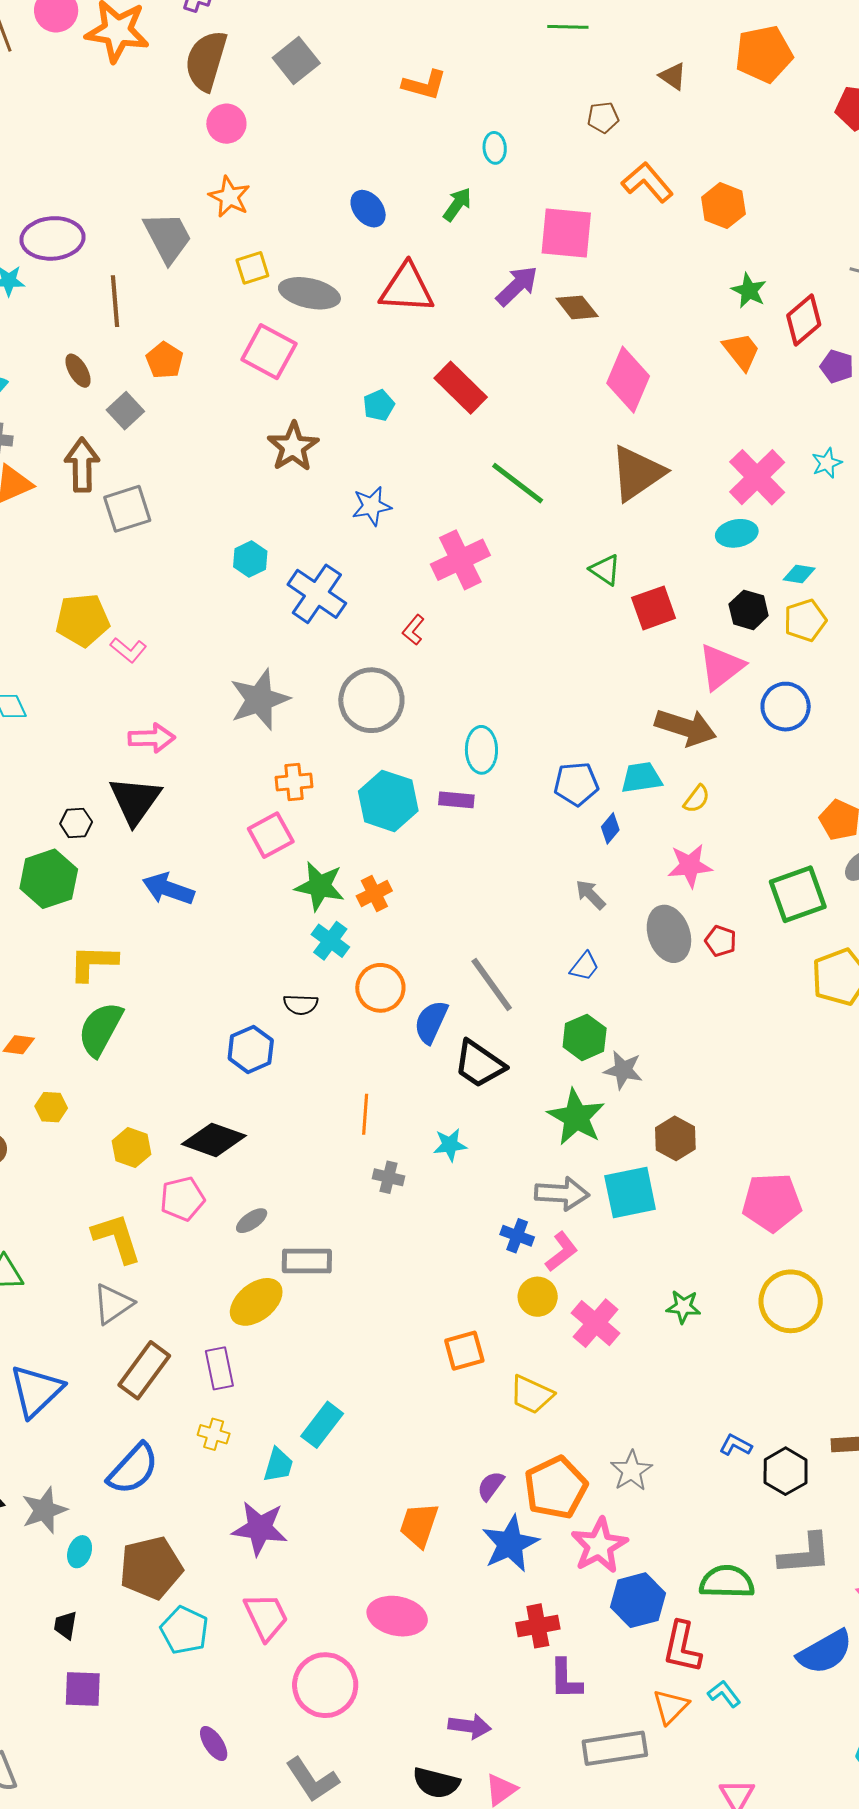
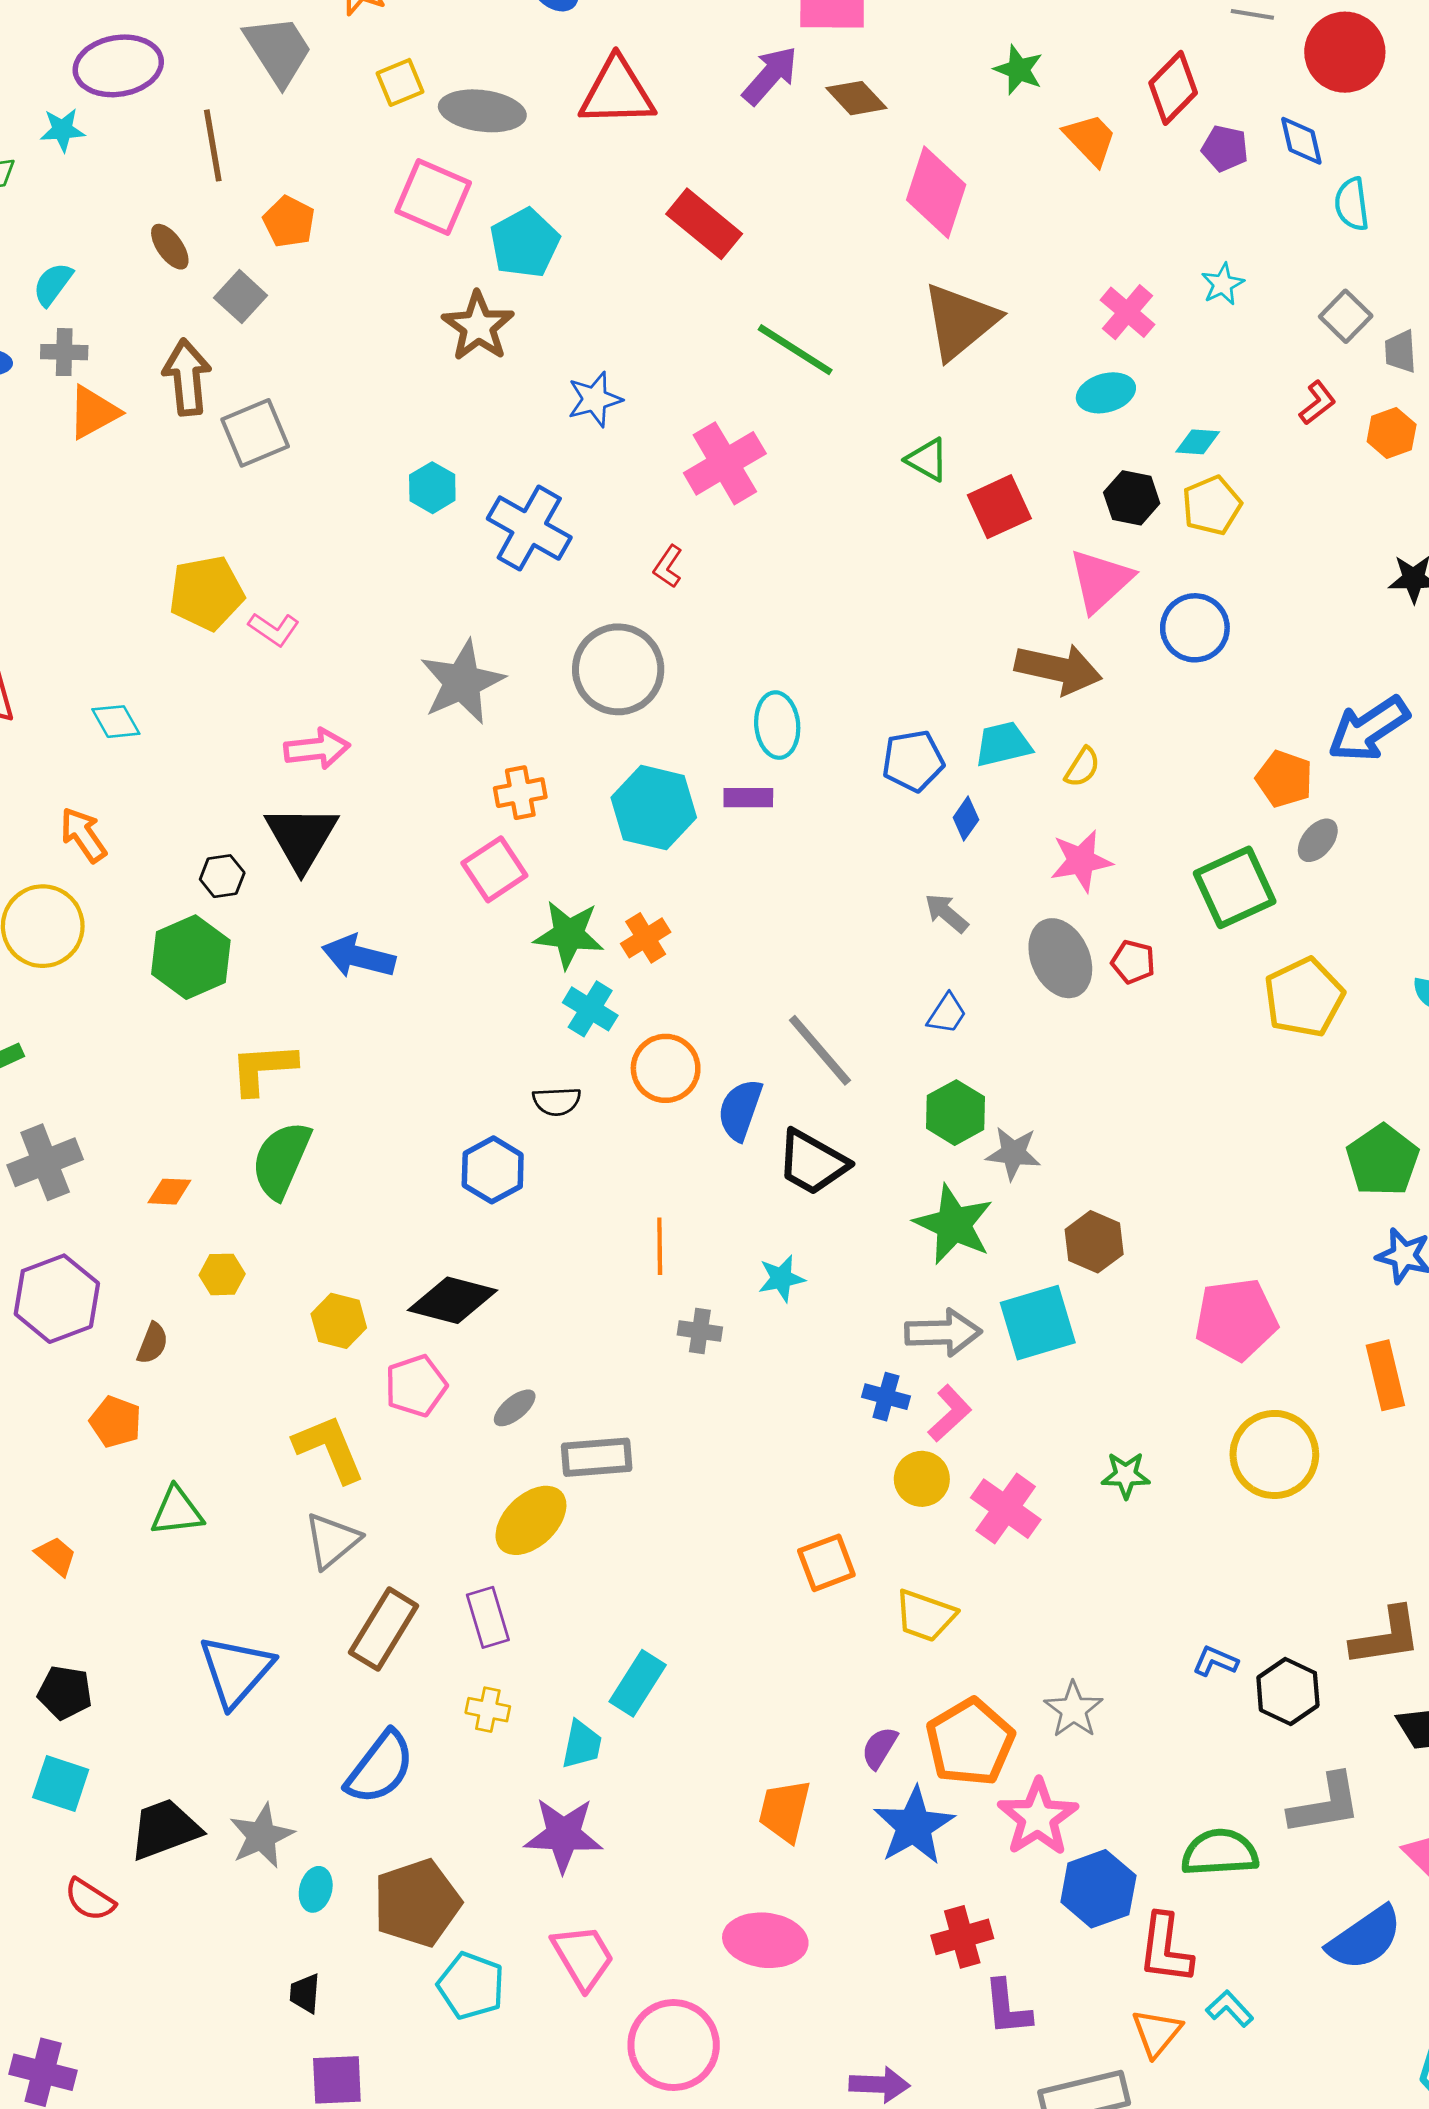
green star: (749, 291) -> (1019, 70), moved
cyan pentagon: (379, 405) -> (525, 243), moved, size x1.6
pink cross: (757, 477) -> (1127, 312), size x0.7

